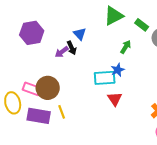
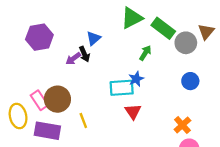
green rectangle: (142, 25) -> (163, 28), size x1.5
blue triangle: (80, 34) -> (93, 38), turned 32
pink rectangle: (32, 89) -> (39, 100), turned 36
yellow line: (62, 112) -> (83, 120), moved

